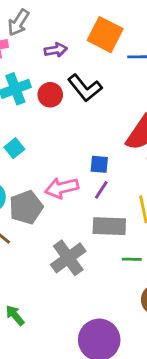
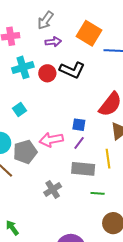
gray arrow: (18, 23) -> (45, 20), moved
black L-shape: (85, 88) -> (72, 70), turned -30
gray cross: (68, 258) -> (53, 189), size x0.7

